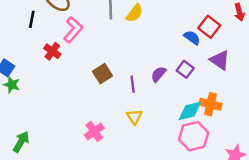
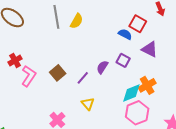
pink L-shape: (73, 30) -> (29, 76), moved
red cross: (52, 51) -> (15, 60), turned 32
purple line: (133, 84) -> (83, 78), turned 56
orange cross: (210, 104) -> (147, 85), turned -36

